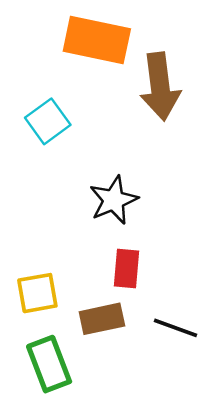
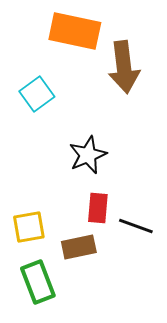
black line: (176, 328) -> (136, 226), moved

